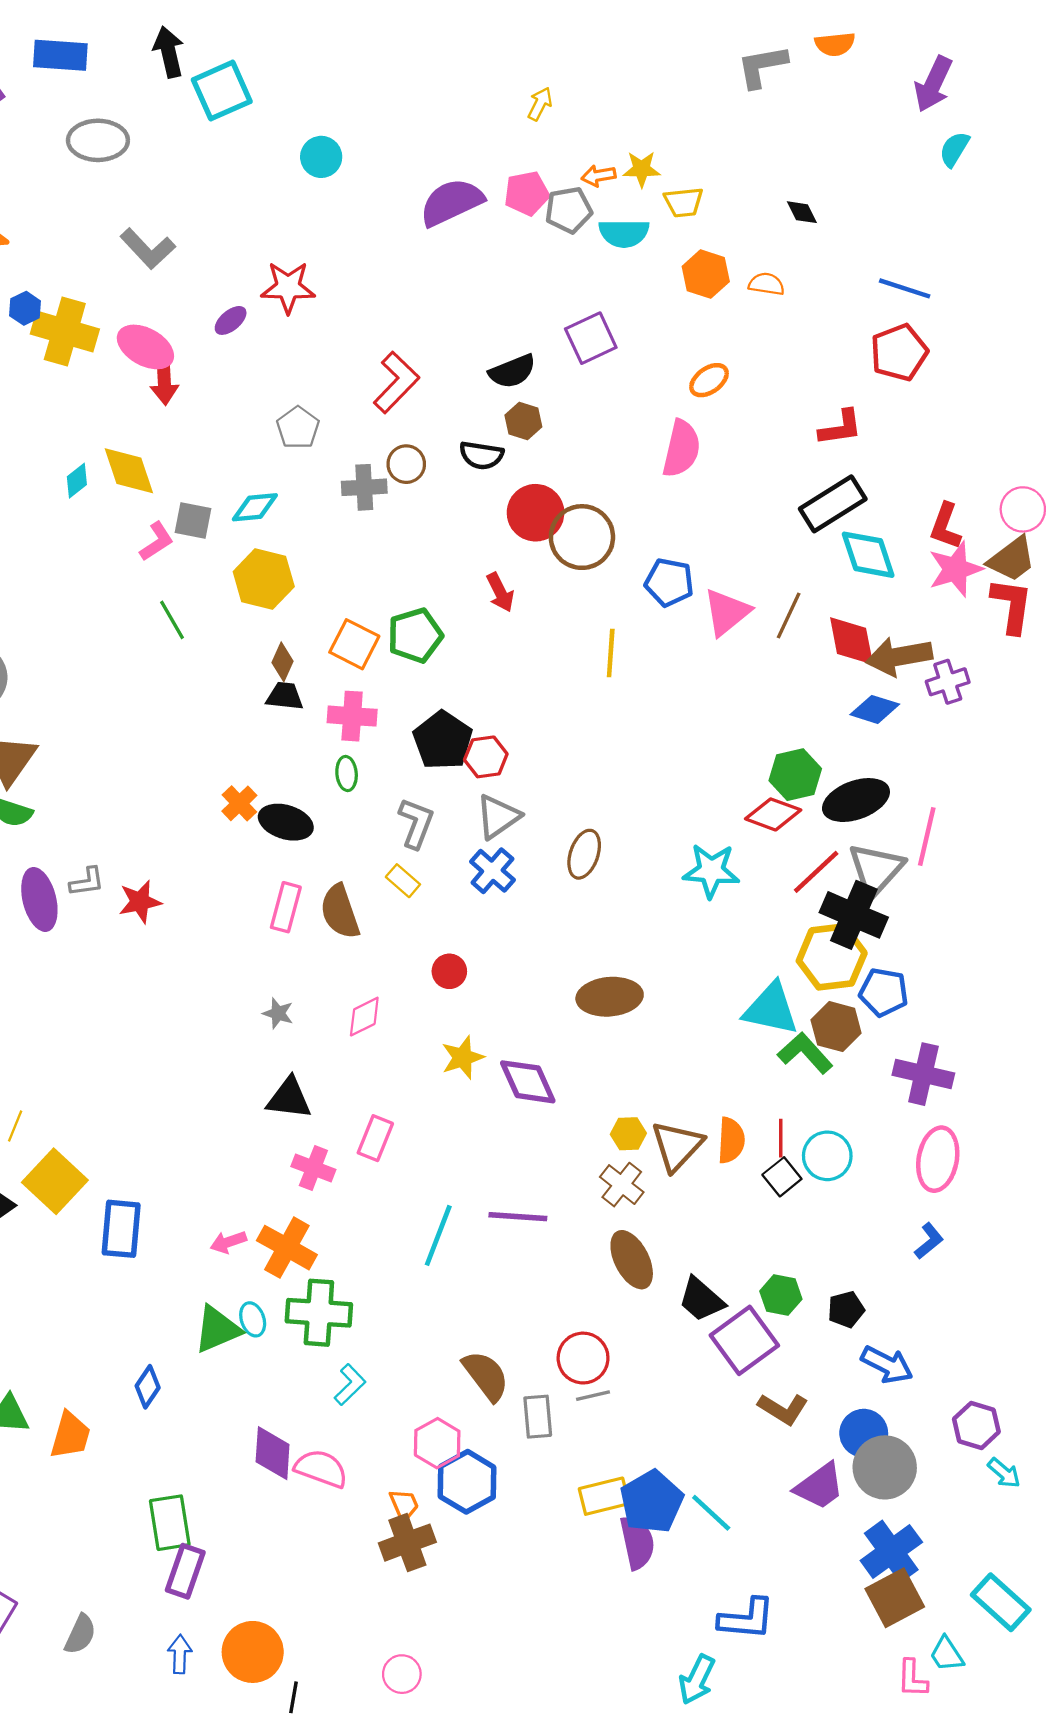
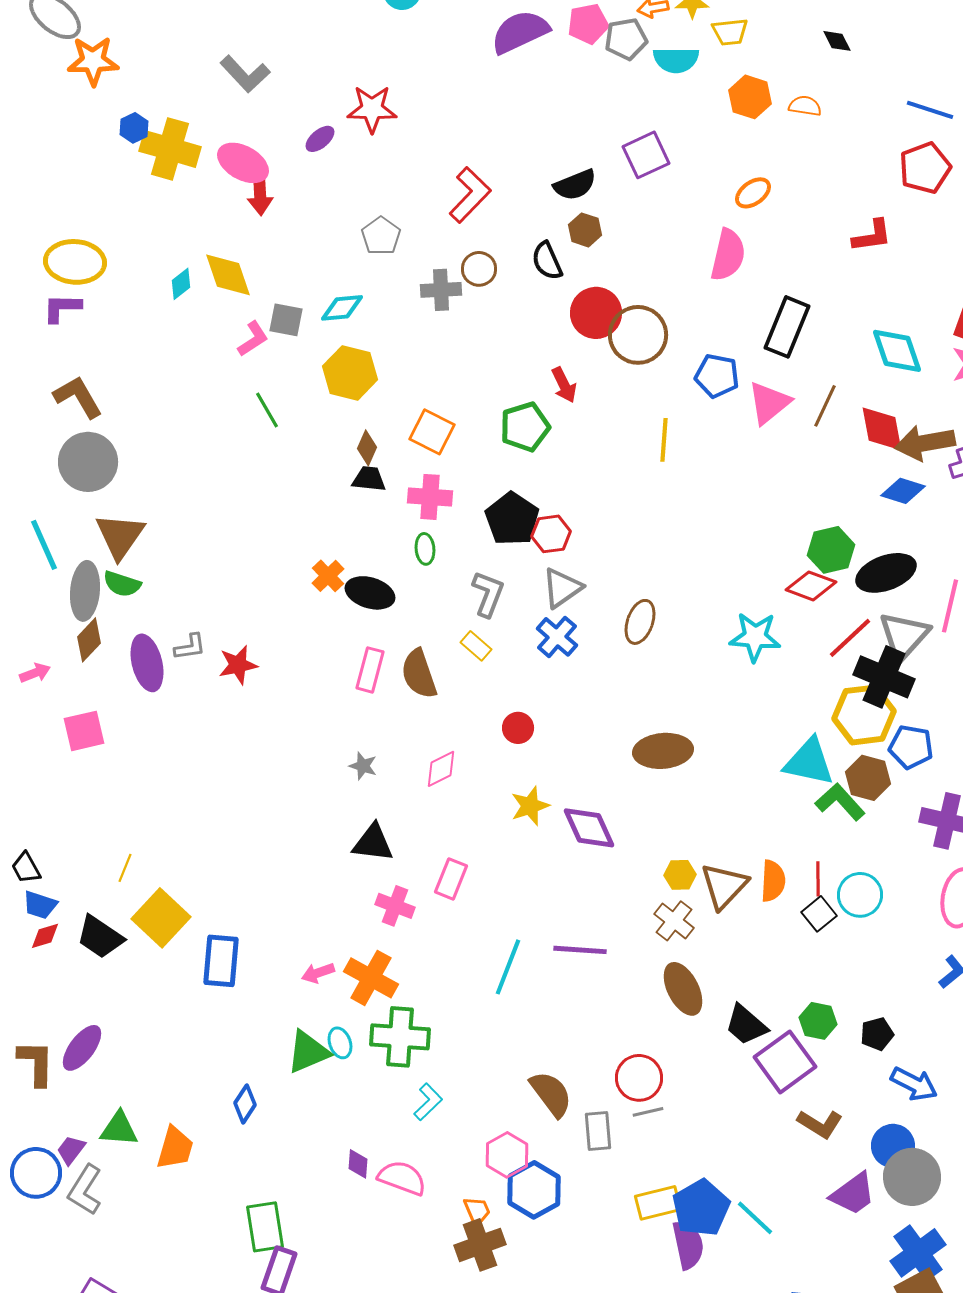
black semicircle: (481, 455) -> (547, 261), turned 57
black rectangle: (833, 504) -> (787, 327), moved, turned -36
green pentagon: (415, 635) -> (525, 427), moved
purple diamond: (273, 1453) -> (358, 1164), size x0.6

